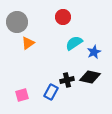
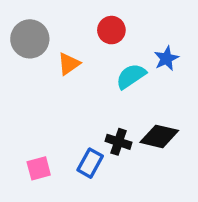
orange triangle: (28, 43) -> (69, 64), moved
blue star: (94, 52) -> (166, 58), moved
black cross: (67, 80) -> (119, 142), turned 32

